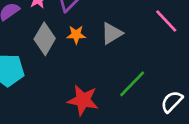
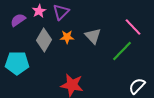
gray triangle: (112, 33) -> (93, 36), turned -42
green line: (132, 84) -> (122, 51), moved

